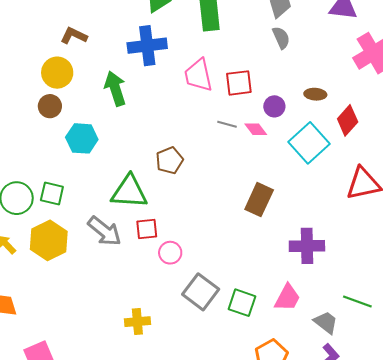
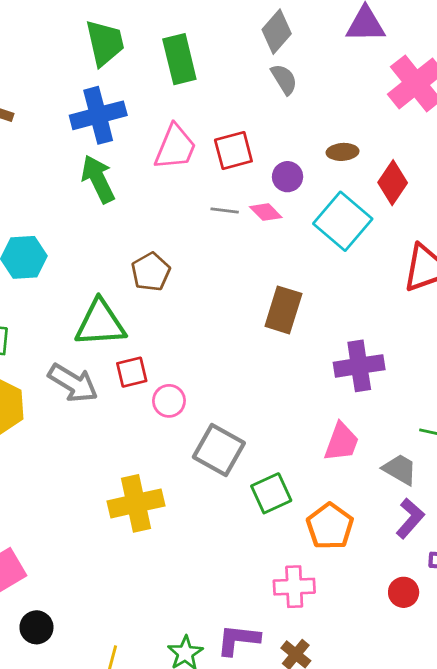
pink trapezoid: (198, 75) -> (175, 147), turned -138
green arrow: (115, 89) -> (98, 179), moved
green square: (242, 303) -> (271, 493), moved, turned -36
yellow cross: (137, 322) -> (136, 503), size x1.5

